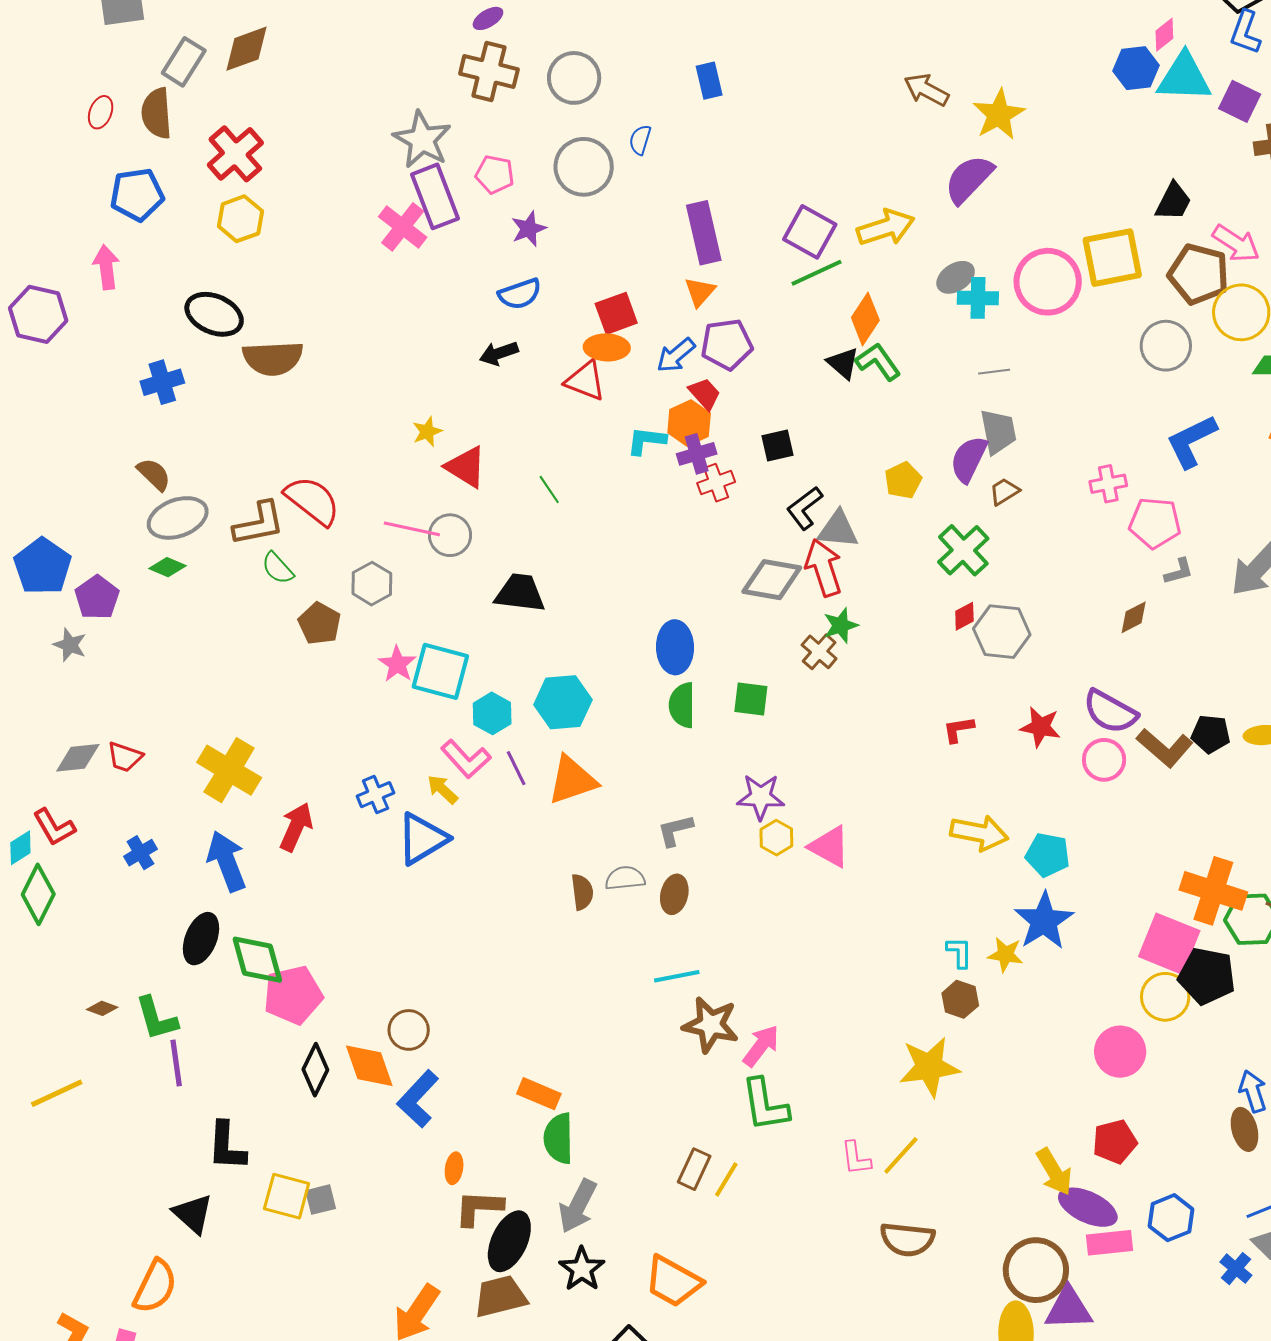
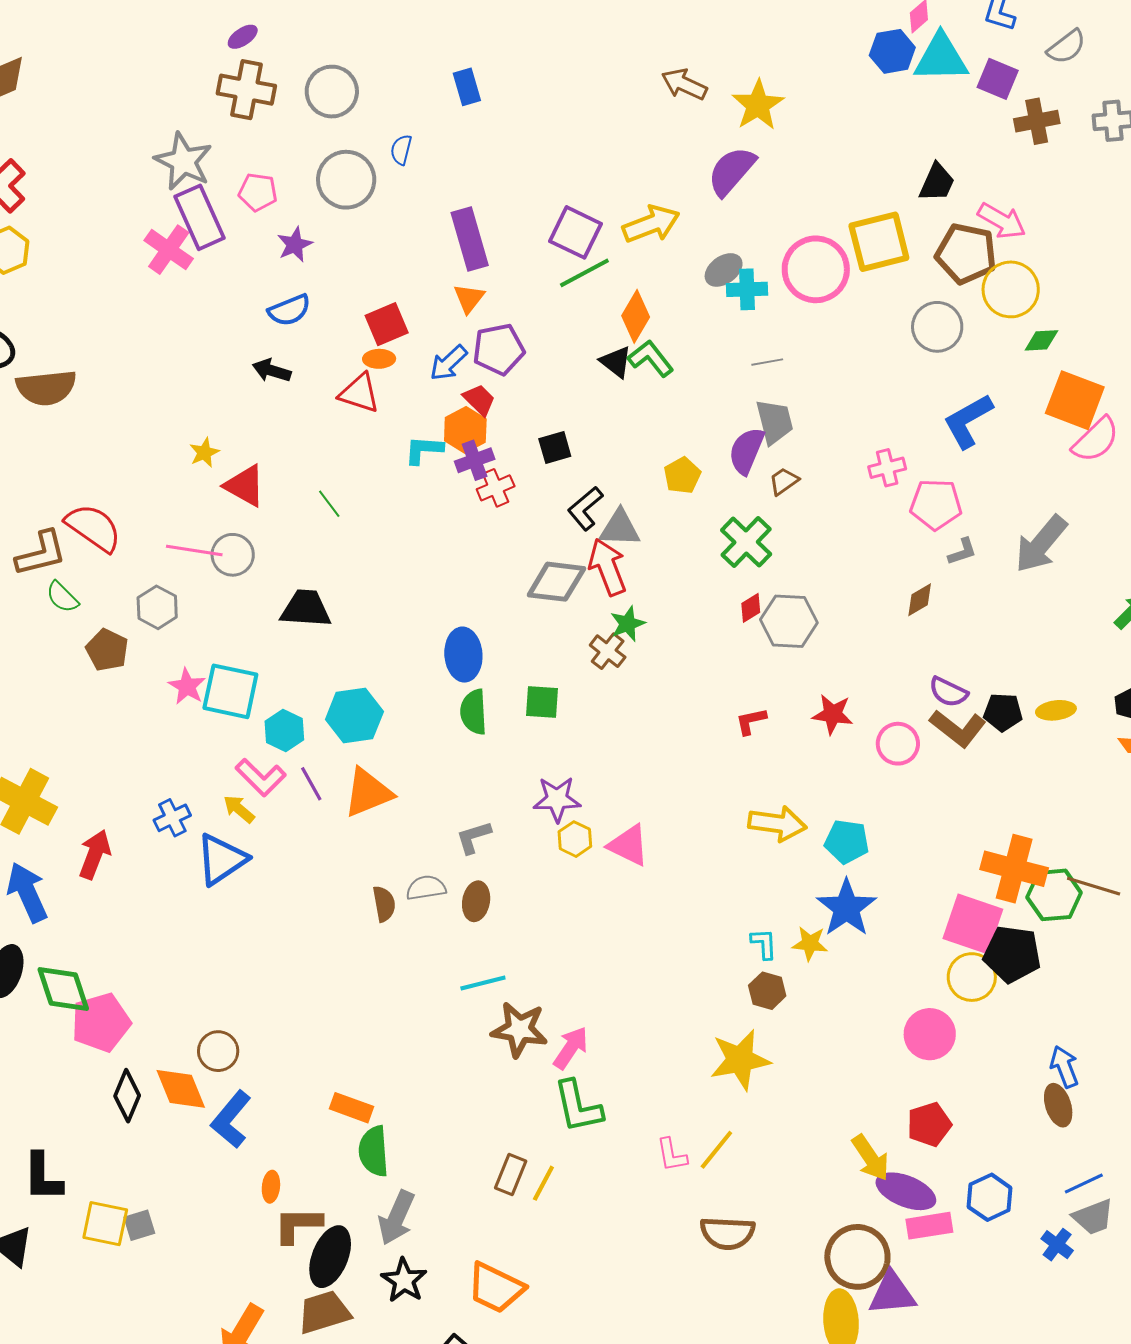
orange ellipse: (607, 347) -> (379, 359), size x0.7
black arrow: (499, 353) -> (272, 371), turned 39
purple semicircle: (1110, 712) -> (948, 692), moved, size x0.7

